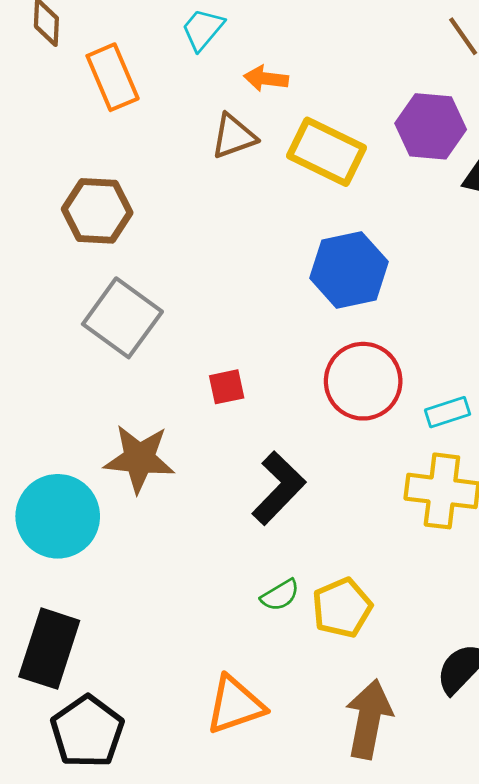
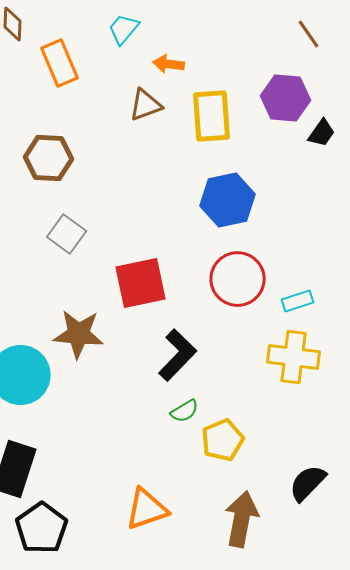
yellow rectangle: (327, 152) -> (212, 116), turned 60
gray square: (122, 318) -> (67, 234), size x0.7
red square: (227, 387) -> (141, 283), size x2.0
green semicircle: (280, 595) -> (185, 411), moved

